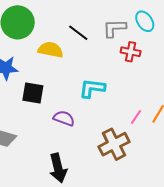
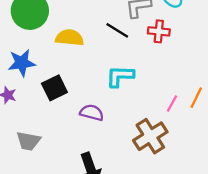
black line: (78, 33) -> (117, 30), moved
black square: (33, 93) -> (54, 88), turned -30

